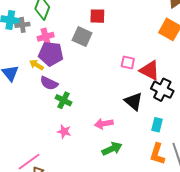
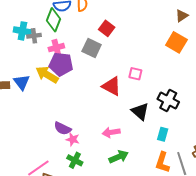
red square: (97, 16) -> (107, 28), turned 35
yellow arrow: (36, 65) -> (47, 75), size x1.6
red triangle: (150, 70) -> (111, 86), moved
purple semicircle: (49, 83) -> (63, 128), moved
green cross: (64, 100) -> (75, 160), moved

